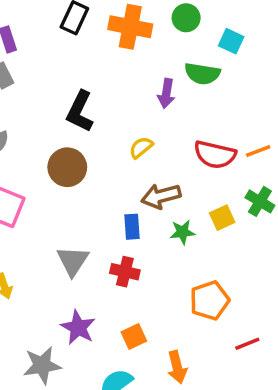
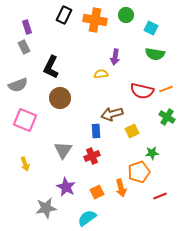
green semicircle: (202, 74) -> (155, 54), moved
black L-shape: (80, 111) -> (51, 67), moved
yellow semicircle: (141, 147) -> (101, 74), moved, turned 32
yellow square: (222, 218) -> (132, 131), moved
green star: (183, 232) -> (152, 153), moved
red cross: (125, 272) -> (92, 156), turned -35
orange arrow: (177, 367) -> (121, 188), moved

